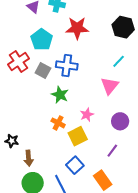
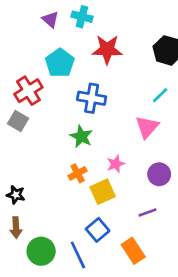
gray square: (43, 70) -> (18, 121), moved
orange cross: (58, 123) -> (78, 173), turned 32
purple line: (112, 151) -> (147, 212), turned 32
brown arrow: (29, 158) -> (16, 228), moved

